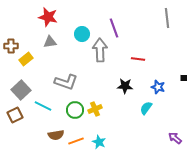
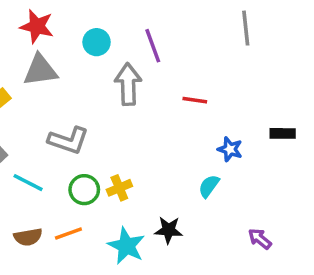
cyan circle: (82, 34) -> (97, 42), moved
gray triangle: (50, 42) -> (40, 70), size x1.5
black star: (125, 86) -> (168, 230), moved
brown semicircle: (56, 135) -> (28, 237), moved
orange line: (76, 141) -> (68, 233), moved
cyan star: (99, 142) -> (126, 246), size x1.5

